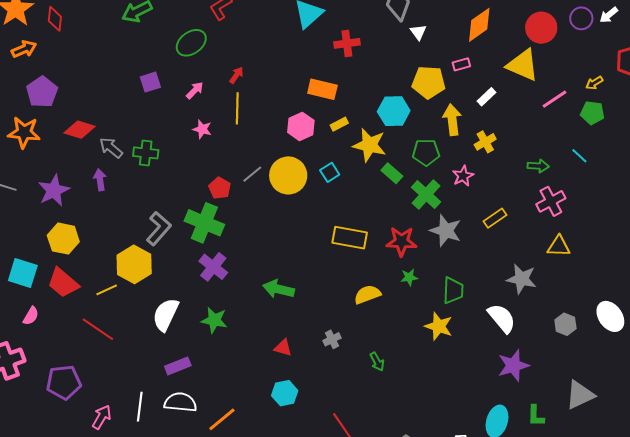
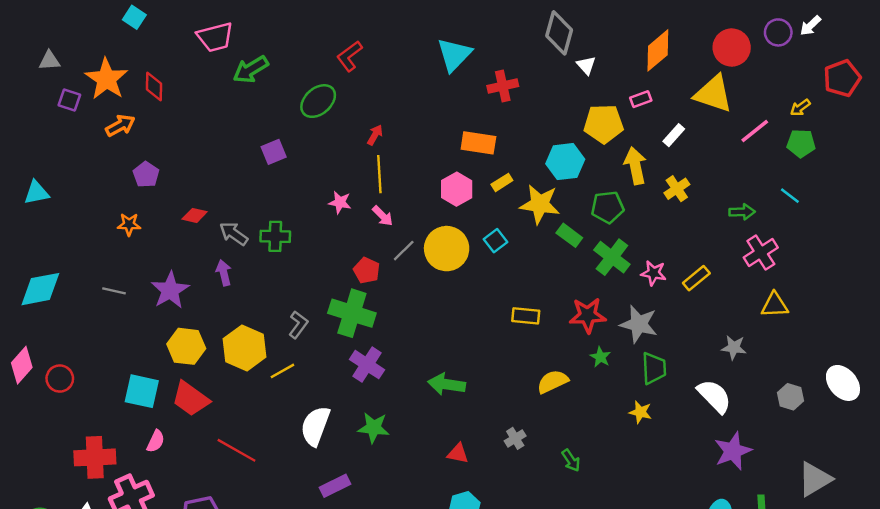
pink arrow: (195, 90) -> (383, 216), moved, turned 96
purple pentagon: (42, 92) -> (146, 175), size x0.7
red diamond: (80, 130) -> (195, 215), size x0.7
orange star: (24, 132) -> (129, 224), size x0.6
pink star: (463, 176) -> (653, 273), moved, turned -30
gray L-shape: (159, 229) -> (298, 325), size x0.7
gray star: (446, 231) -> (639, 324), moved
yellow rectangle: (350, 238) -> (526, 316), size x0.7
yellow hexagon: (134, 264) -> (245, 348), moved
green star: (409, 277) -> (600, 357), turned -30
gray star: (522, 279) -> (734, 347), size x0.7
yellow line: (107, 290) -> (282, 371), moved
yellow star: (439, 326) -> (640, 412), size x0.7

